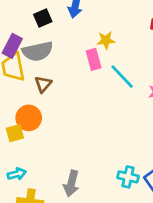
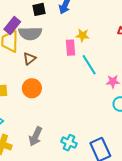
orange circle: (29, 118) -> (32, 88), moved
cyan cross: (128, 177) -> (69, 143), moved

